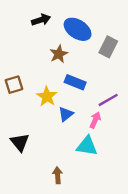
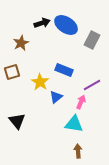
black arrow: (41, 20) -> (42, 23), moved
brown star: (59, 54) -> (21, 43), moved
brown arrow: (58, 175) -> (78, 151), moved

